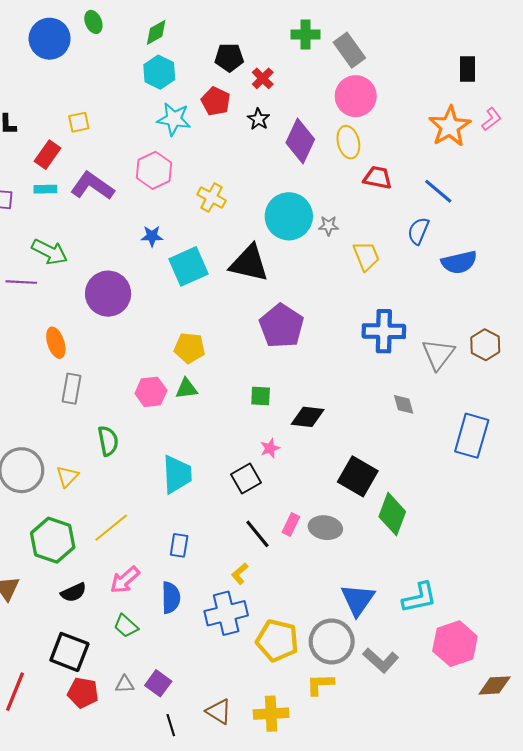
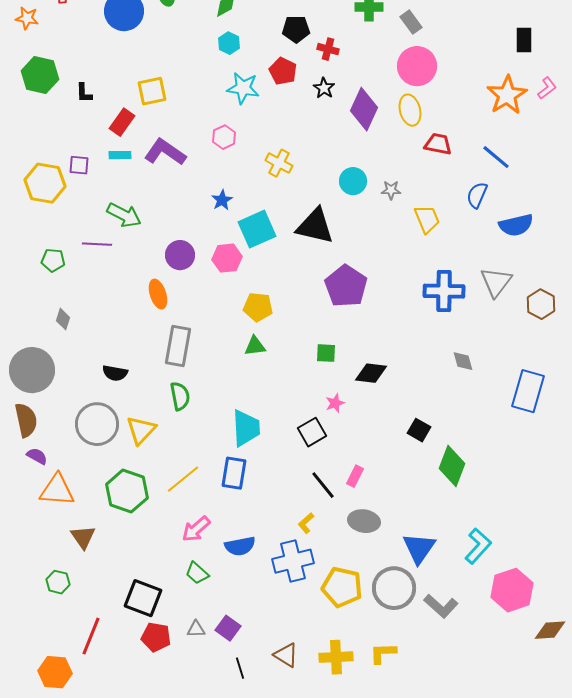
gray rectangle: (349, 50) -> (411, 22), size x0.7
cyan hexagon: (159, 72) -> (229, 43), size x0.7
red cross: (263, 78) -> (328, 49), turned -30
yellow square: (79, 122) -> (152, 91), size x1.4
pink hexagon: (154, 170) -> (224, 137), size x0.7
cyan circle: (289, 216) -> (353, 181), size x0.6
blue star: (152, 236) -> (222, 200), turned -30
purple circle: (108, 294) -> (180, 255), size x0.7
orange ellipse: (56, 343) -> (158, 294), moved
gray triangle: (438, 354) -> (496, 282), moved
gray rectangle: (71, 389) -> (178, 346), moved, size x1.4
pink hexagon: (151, 392) -> (227, 258), moved
yellow triangle: (67, 476) -> (141, 430), size x1.4
black square: (358, 476) -> (419, 430), size x0.6
gray ellipse: (325, 528) -> (364, 521), moved
blue rectangle: (179, 545) -> (234, 473), moved, size x1.4
black semicircle: (74, 592) -> (115, 373), moved, turned 35
blue semicircle: (171, 598) -> (240, 546), turned 80
cyan L-shape: (419, 598) -> (478, 546), turned -36
yellow L-shape: (320, 684) -> (383, 653), moved

